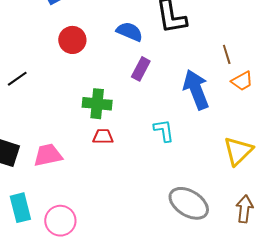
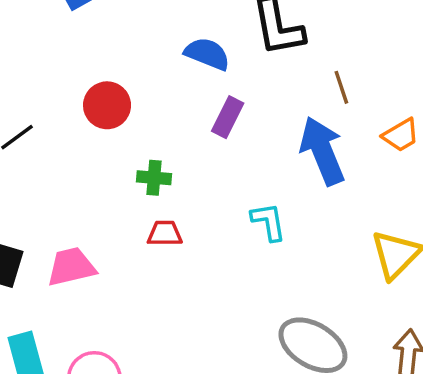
red circle: (72, 40) -> (107, 105), moved
brown line: (227, 54) -> (341, 87), moved
green cross: (97, 104) -> (154, 178), size x0.7

